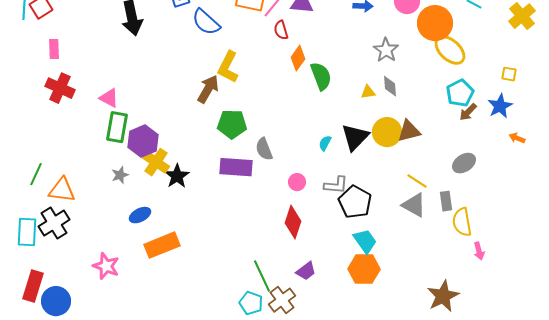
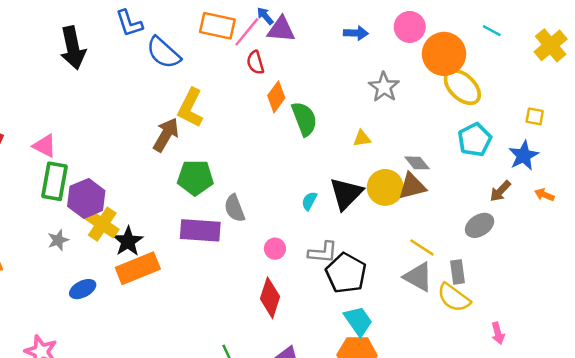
gray diamond: (390, 86) -> (417, 163), moved, turned -35
brown arrow: (468, 112) -> (500, 191), moved
yellow semicircle: (462, 222) -> (454, 298), moved, turned -44
orange rectangle: (162, 245) -> (138, 268), moved

